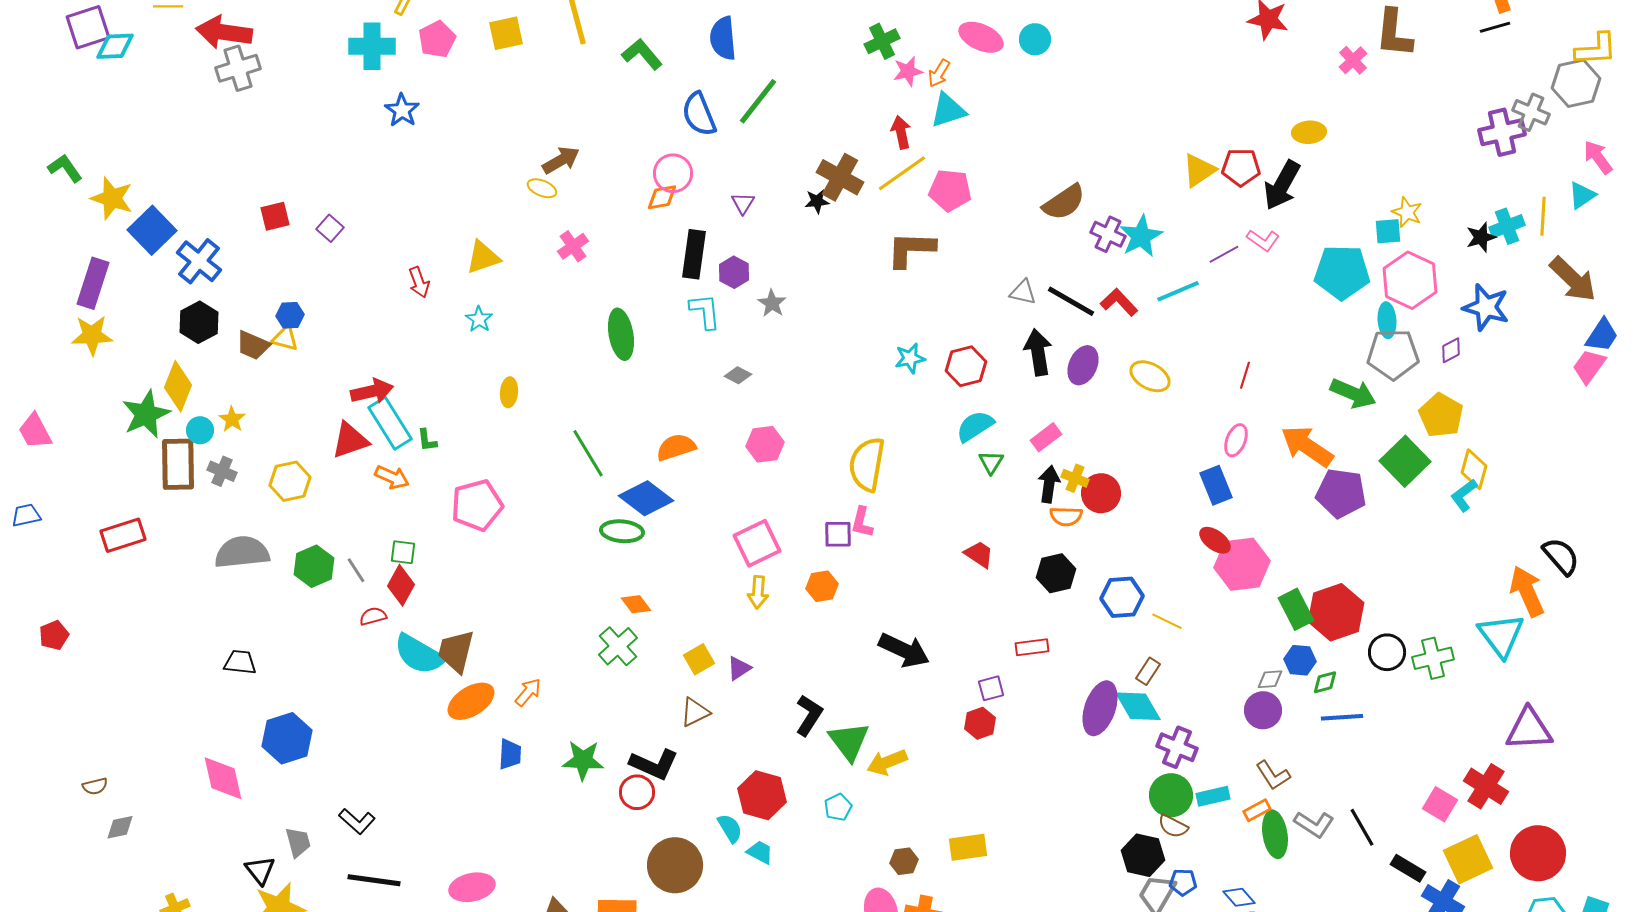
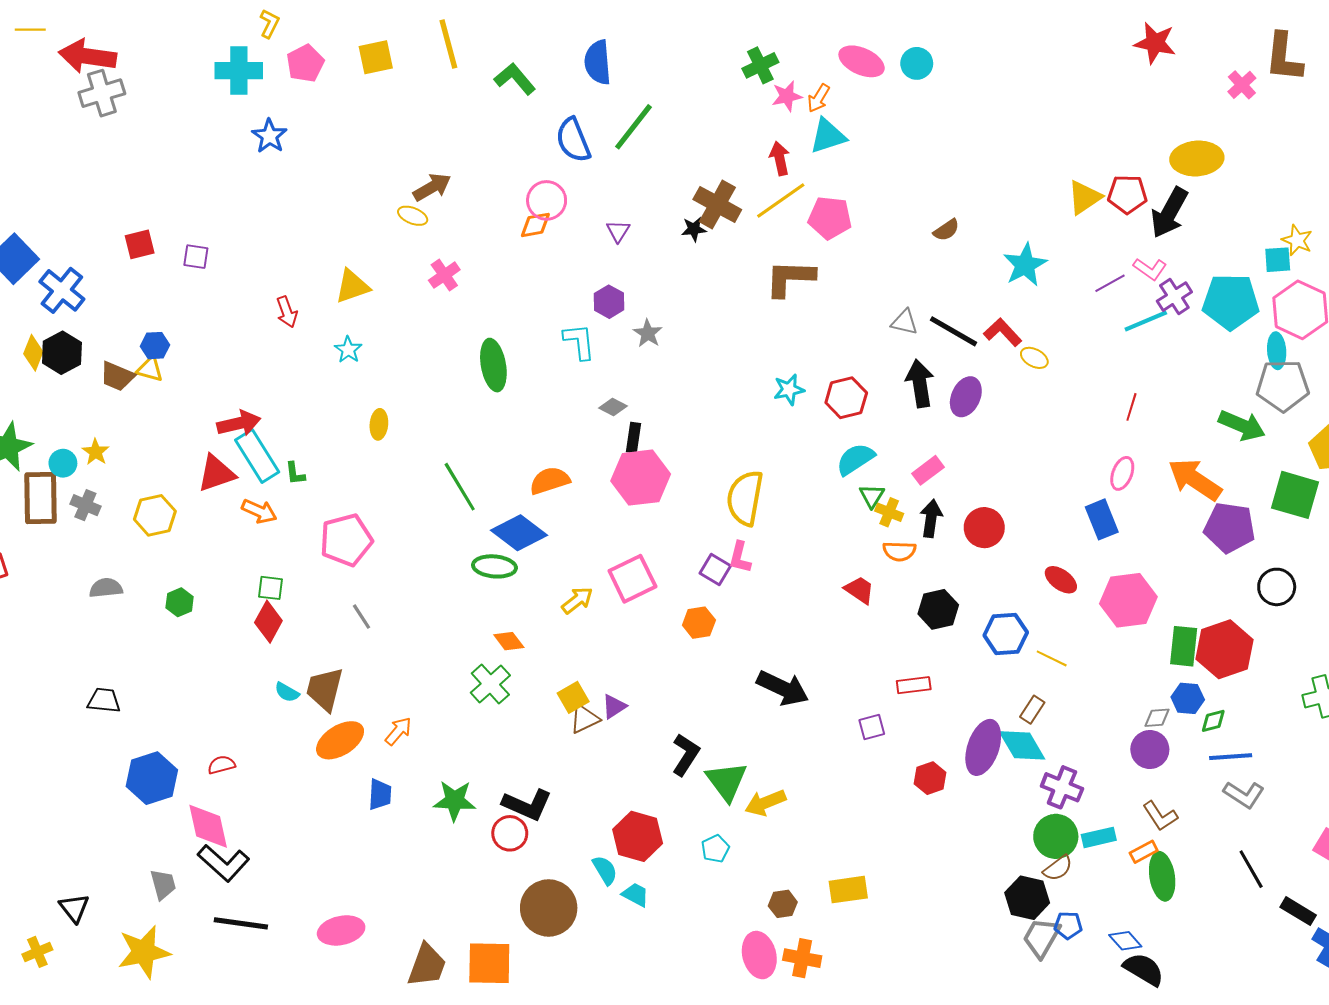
yellow ellipse: (1309, 132) -> (1197, 158), size x1.5
brown semicircle: (1064, 202) -> (946, 230), size x0.6
purple square: (330, 228) -> (196, 257), turned -32
purple cross: (1108, 234) -> (1174, 297), moved, turned 32
black rectangle: (694, 254) -> (633, 438), moved, size x0.6
cyan line: (1178, 291) -> (1146, 321), moved
yellow ellipse: (1150, 376) -> (1034, 358), moved, size x0.7
yellow diamond: (178, 386) -> (33, 353), moved, size x0.7
pink hexagon: (765, 444) -> (641, 478), size x1.5
green square: (1405, 461) -> (1295, 495), turned -30
yellow cross: (1075, 478) -> (889, 512), moved
orange semicircle: (1066, 516) -> (899, 551), moved
purple square: (838, 534) -> (715, 570), turned 32
red ellipse: (1215, 540) -> (1061, 580), moved
gray semicircle: (242, 552) -> (106, 588), size x0.6
green hexagon: (314, 566) -> (180, 602), size x0.7
gray line: (356, 570) -> (362, 617), moved
yellow arrow: (758, 592) -> (577, 600), moved, turned -132
green rectangle: (1296, 609) -> (1184, 646), turned 33
red semicircle: (373, 616) -> (221, 765), moved
black circle: (1387, 652) -> (1277, 587), moved
cyan semicircle: (419, 654) -> (287, 692), size x0.5
brown triangle: (695, 712) -> (584, 719), moved
red hexagon: (980, 723) -> (930, 778), moved
pink diamond: (223, 778) -> (208, 826), moved
black L-shape: (357, 821) -> (223, 863), size x1.4
gray L-shape: (1314, 824) -> (1244, 794), moved
brown semicircle: (1173, 826) -> (1058, 868), turned -64
black triangle: (260, 870) -> (74, 908), moved

